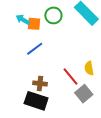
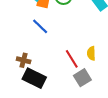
blue line: (35, 49) -> (40, 26), turned 72
brown cross: (40, 84) -> (24, 60), moved

